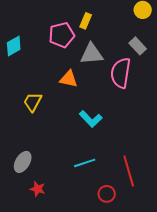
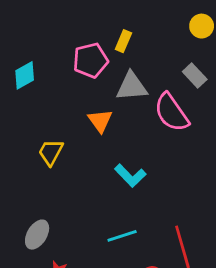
pink semicircle: (121, 73) -> (171, 112), turned -44
orange triangle: (69, 79) -> (100, 121), turned 42

